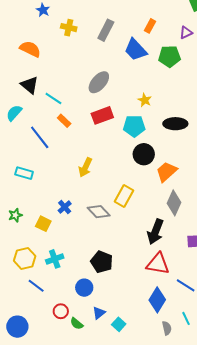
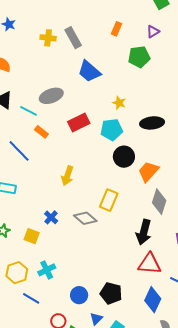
yellow cross: (69, 28) -> (48, 38), moved
gray rectangle: (106, 30) -> (73, 38), turned -50
blue trapezoid: (136, 50) -> (89, 71), moved
gray ellipse: (99, 82) -> (51, 96), moved, turned 35
black pentagon: (102, 262) -> (111, 293), moved

